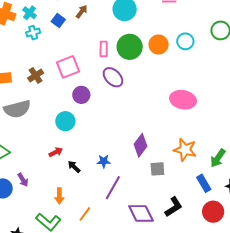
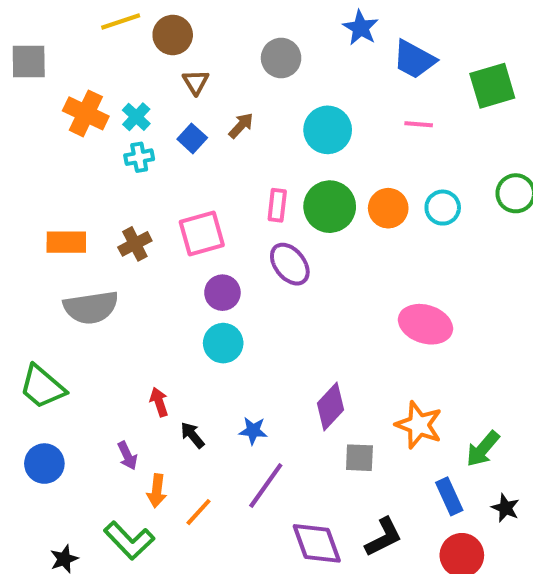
cyan circle: (65, 121) -> (223, 343), moved
red arrow: (56, 152) -> (159, 402), turned -88
purple arrow: (23, 180) -> (127, 456), moved
orange line: (85, 214) -> (199, 512), moved

